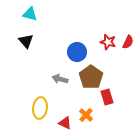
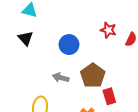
red star: (108, 42) -> (108, 30), moved
blue circle: (77, 52) -> (69, 45), moved

